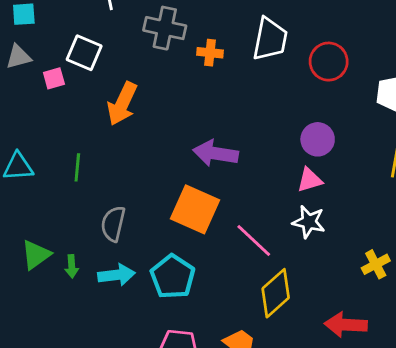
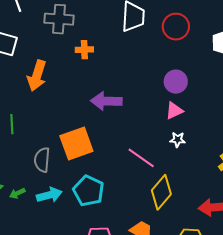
orange cross: (210, 53) -> (84, 50), moved
orange square: (195, 209) -> (76, 143), moved, turned -36
white star: (309, 222) -> (178, 140), size x0.7
green arrow: (72, 266) -> (17, 193), turned 77

